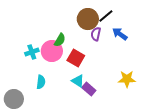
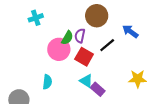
black line: (106, 16) -> (107, 45), moved
purple semicircle: (96, 34) -> (80, 36), moved
cyan cross: (32, 52) -> (36, 18), moved

